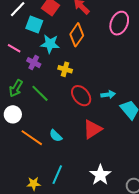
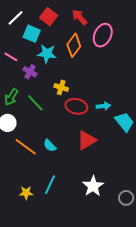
pink ellipse: (119, 23) -> (103, 35), moved
yellow cross: (65, 69) -> (61, 87), moved
red ellipse: (81, 96) -> (76, 106), turned -40

